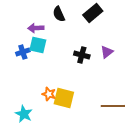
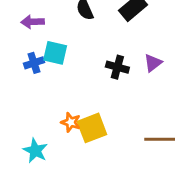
purple arrow: (36, 28) -> (33, 22), moved
yellow square: (64, 98) -> (92, 128), turned -35

